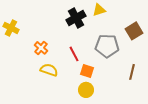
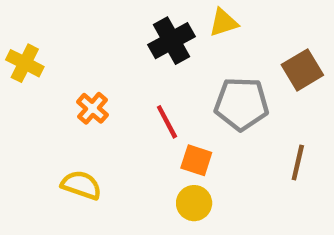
yellow semicircle: (49, 70) -> (81, 185), moved

